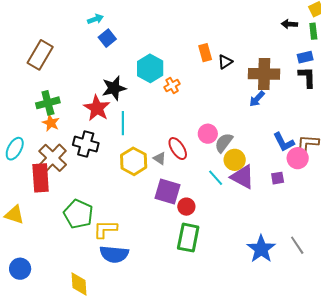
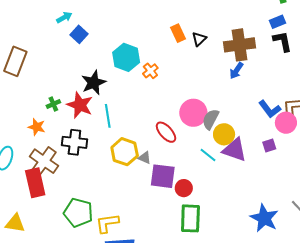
green cross: (48, 103) -> (53, 104), moved, size x0.6
pink circle: (208, 134) -> (193, 113), size x1.4
gray triangle: (160, 158) -> (145, 158), moved

